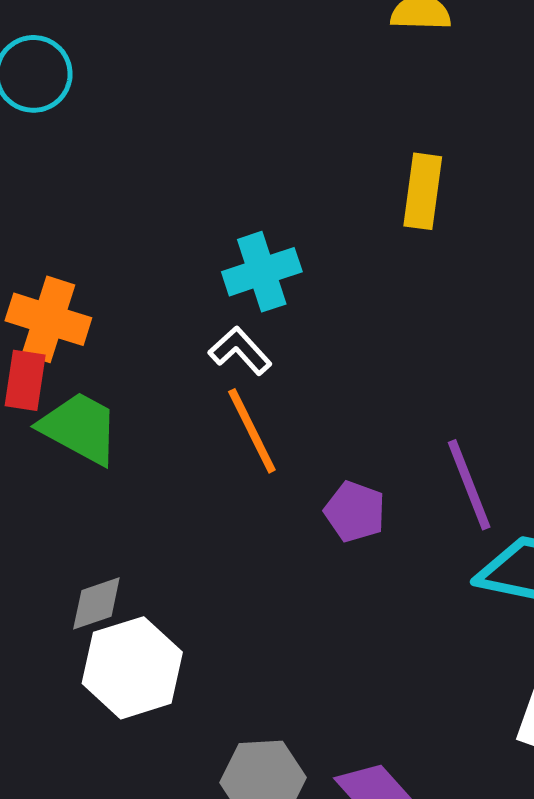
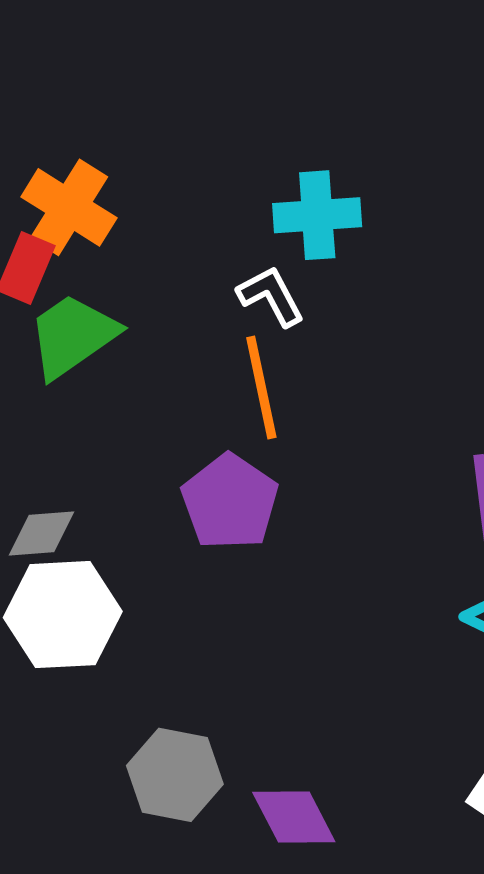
green trapezoid: (80, 428) -> (73, 336), turned -78
purple pentagon: (355, 512) -> (230, 502), moved, size x1.4

